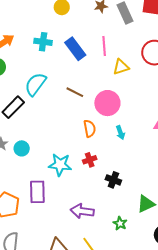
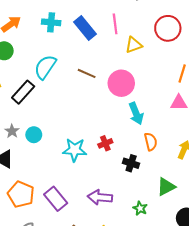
orange semicircle: (90, 129) -> (151, 142), moved
cyan arrow: (120, 133) -> (136, 113), size x1.5
purple rectangle: (37, 192) -> (56, 199), moved, turned -35

